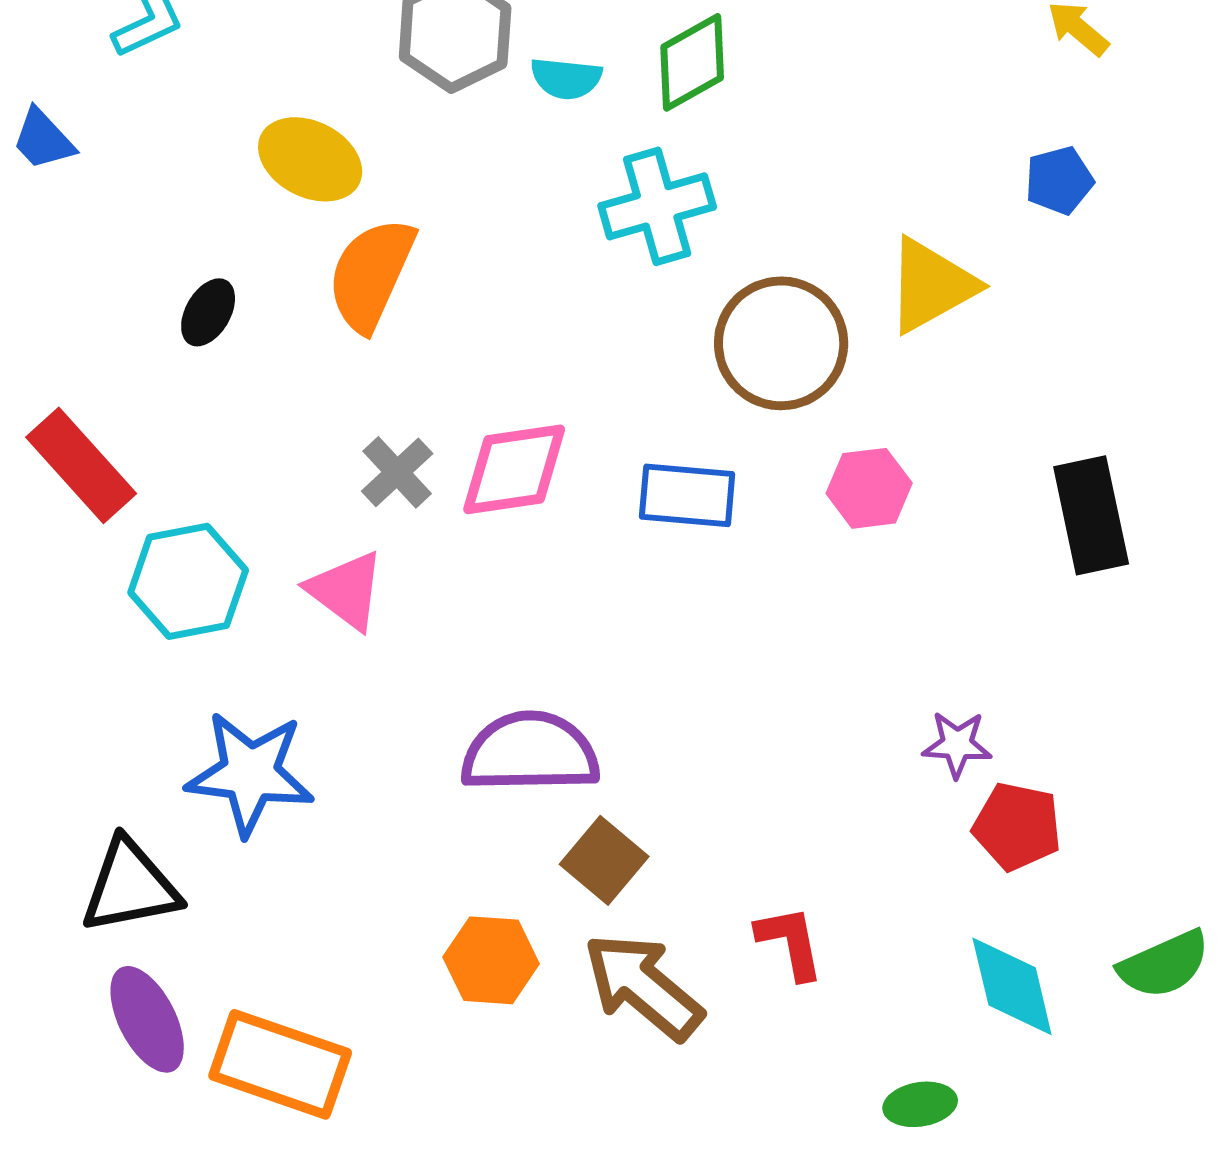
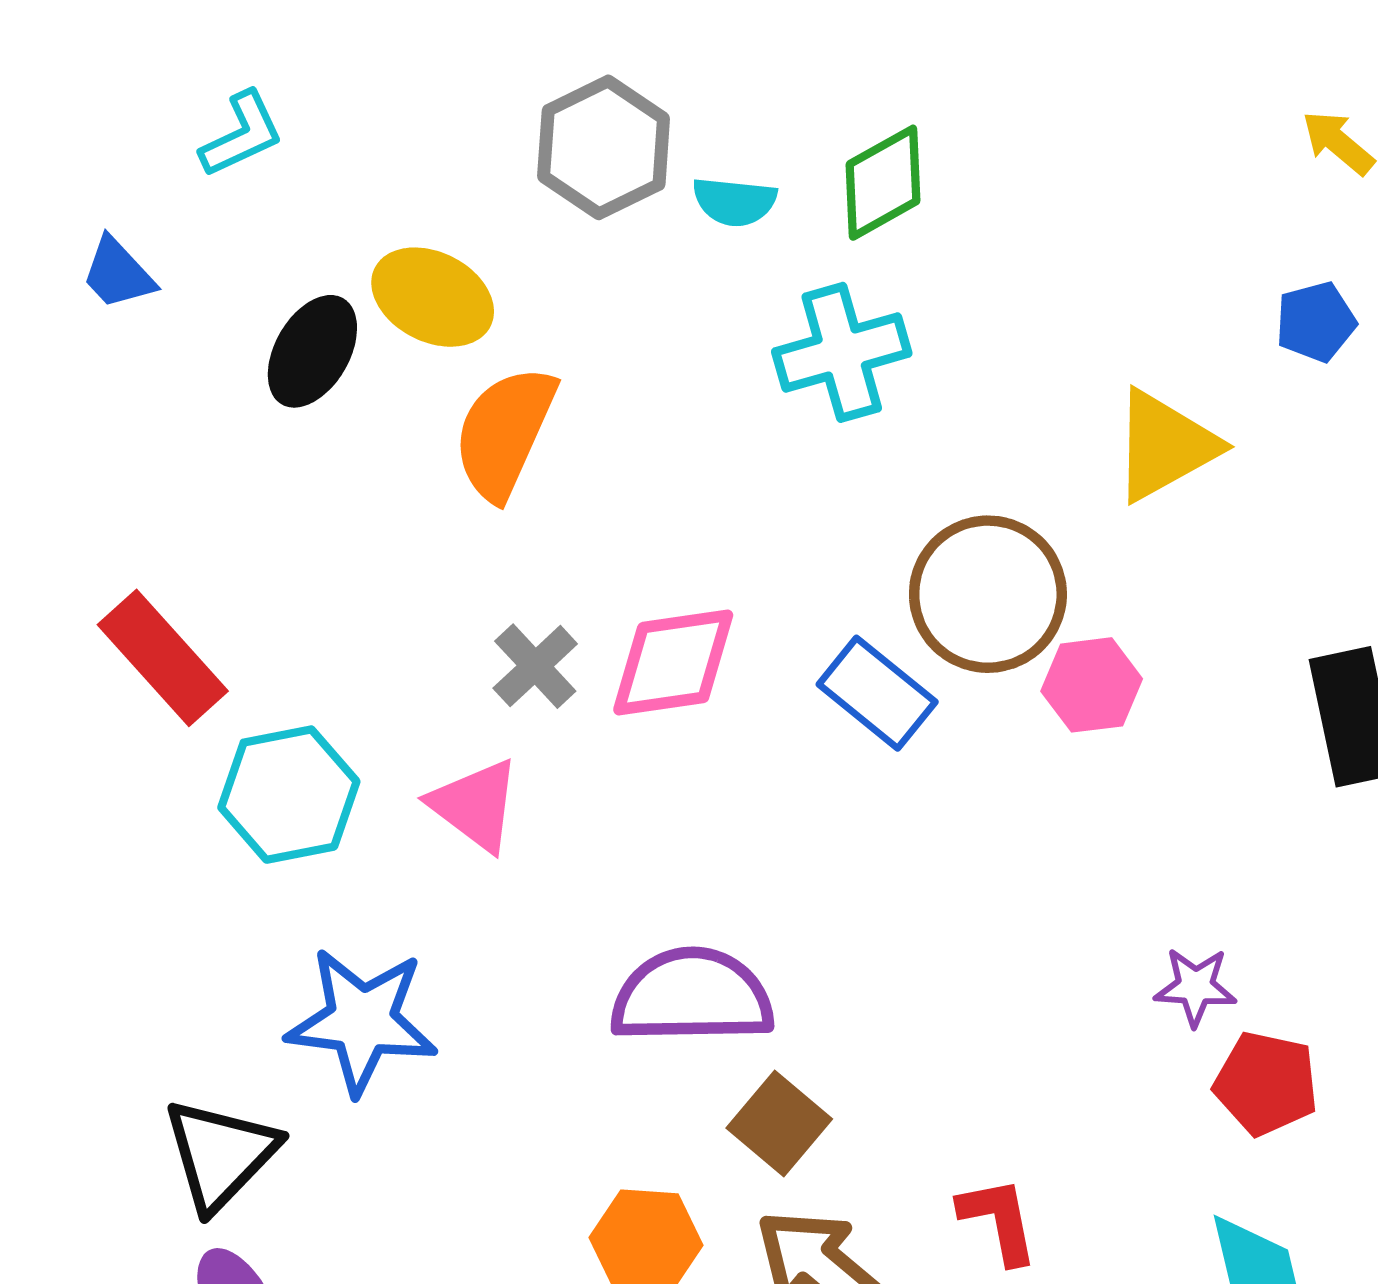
black ellipse: (208, 312) -> (312, 351), moved, size x1.4
brown circle: (781, 343) -> (988, 594), moved
blue rectangle: (687, 495) -> (877, 693), turned 34
black triangle: (130, 886) -> (220, 1154), turned -35

